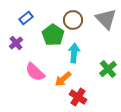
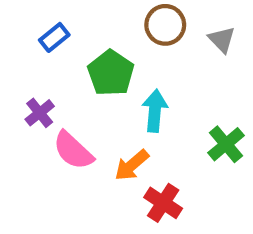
gray triangle: (106, 19) -> (222, 40), size x0.6
brown circle: (73, 20) -> (165, 25), moved
purple cross: (16, 43) -> (40, 113), moved

